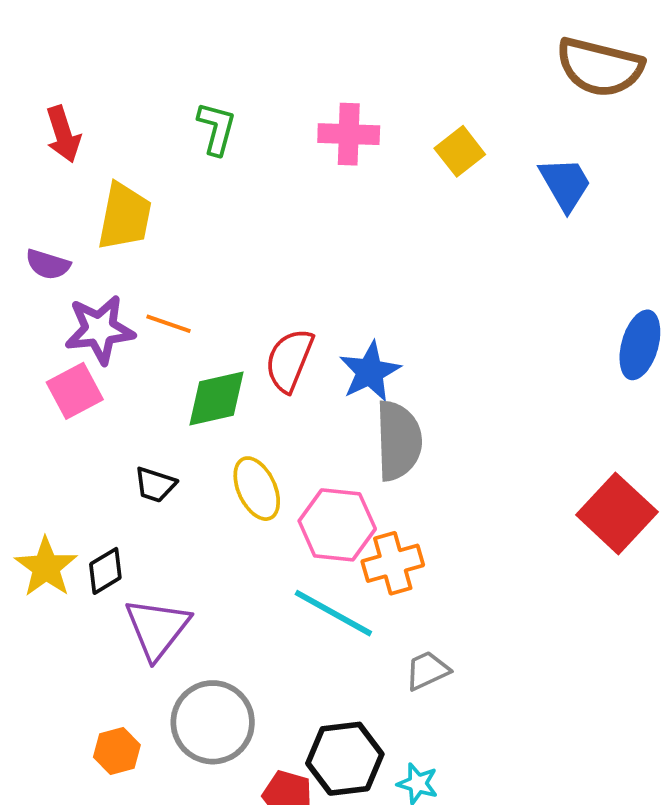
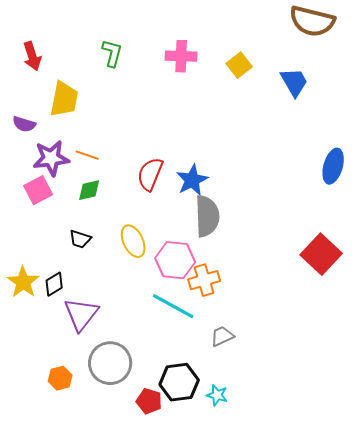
green diamond: (216, 399) -> (89, 190), moved, size x0.7

